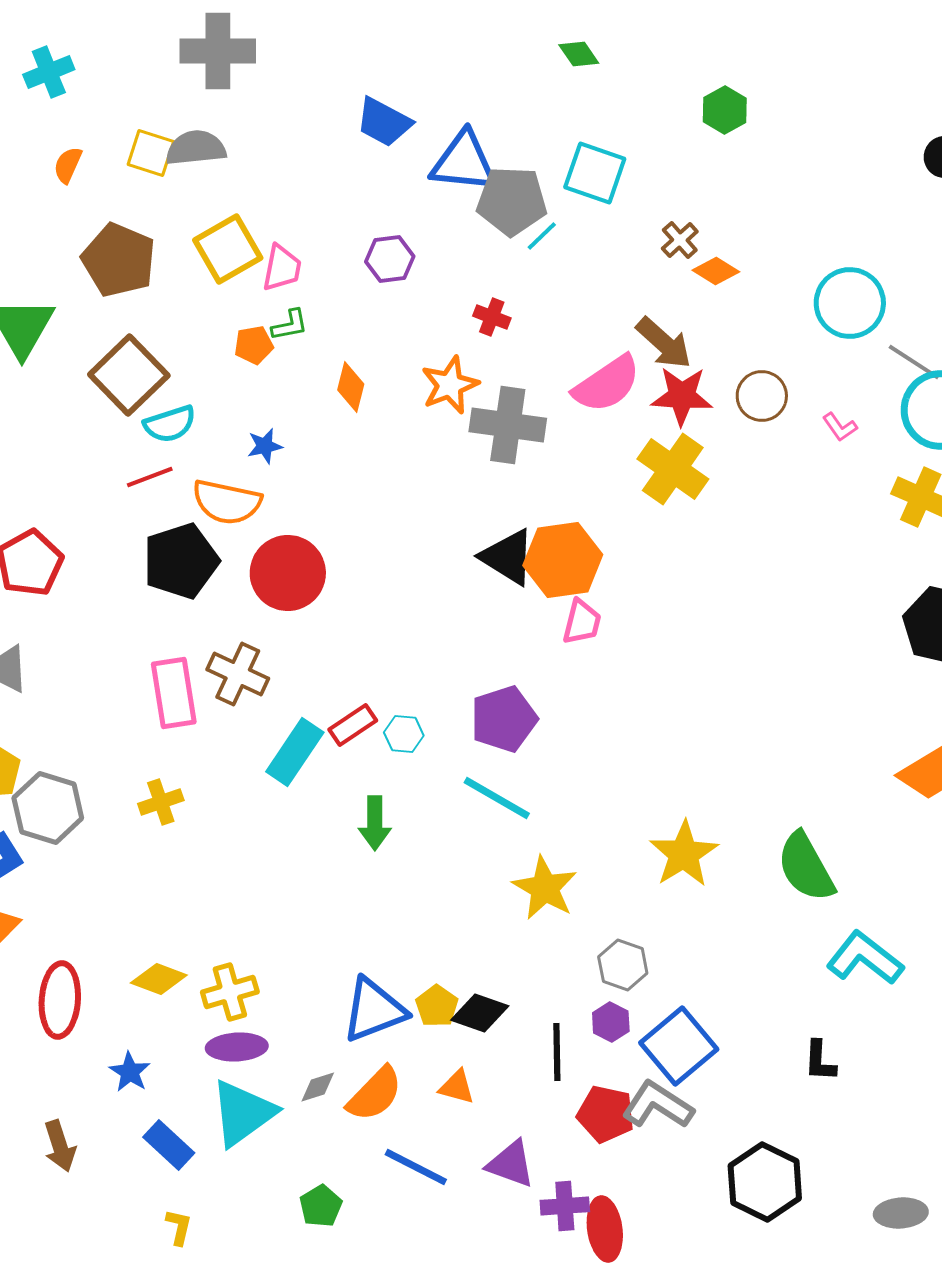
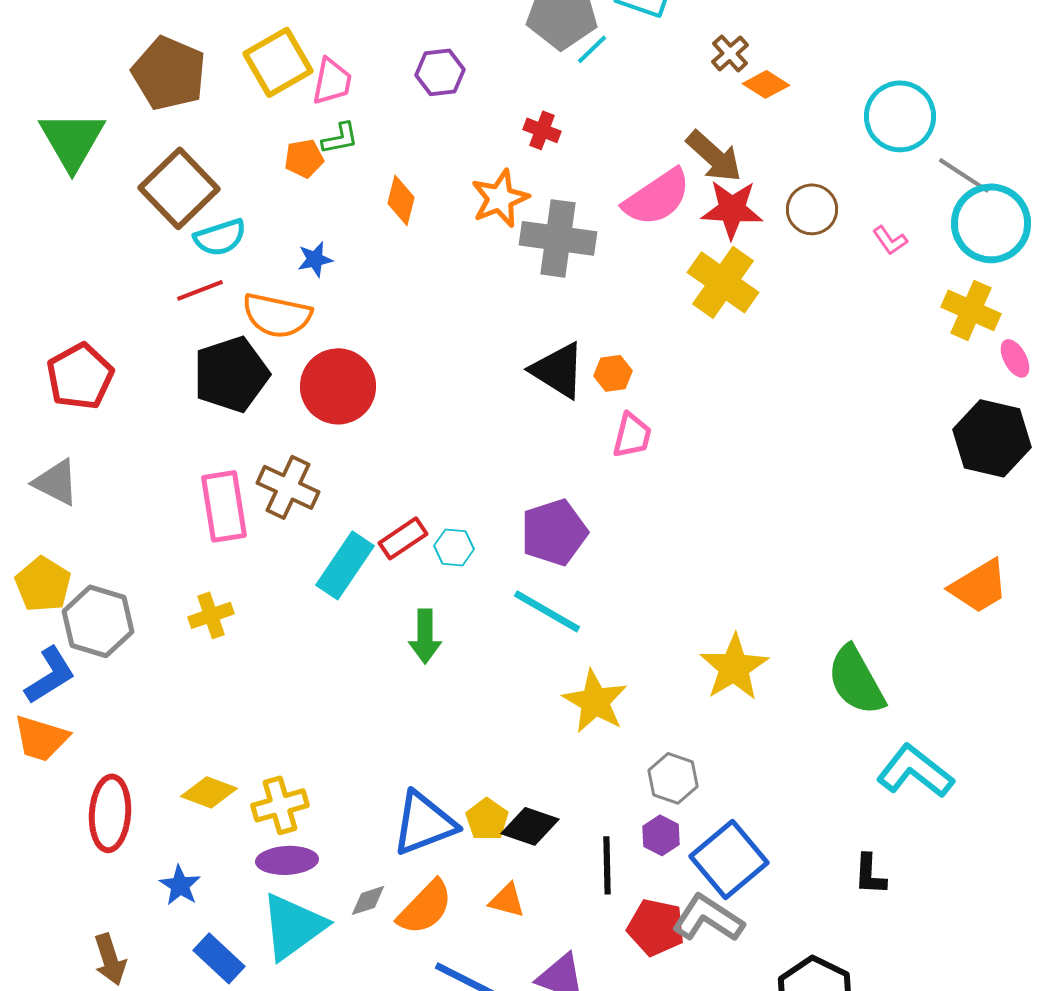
orange hexagon: (563, 560) -> (613, 373), size x0.5

